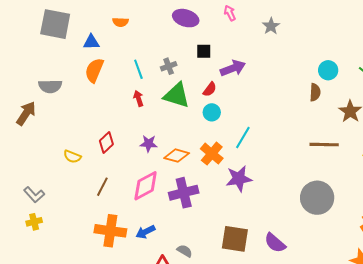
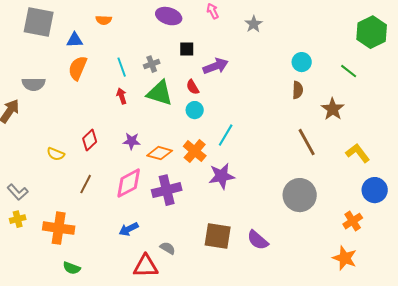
cyan circle: (328, 70) -> (302, 62), moved
red semicircle: (210, 89) -> (193, 87), turned 112
brown line: (324, 145) -> (307, 142), turned 60
orange cross: (110, 231) -> (59, 228), moved

